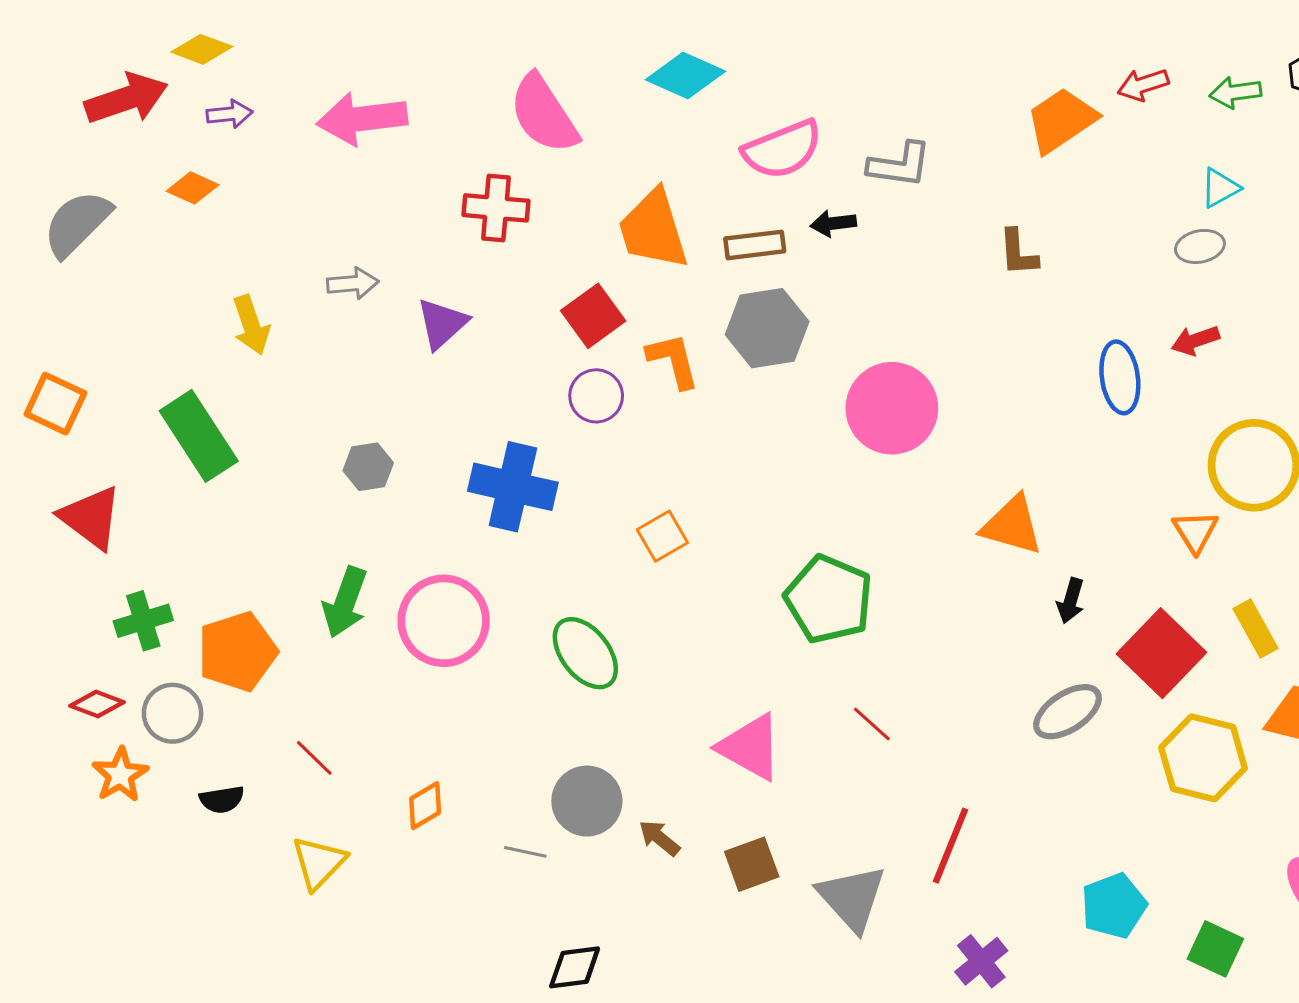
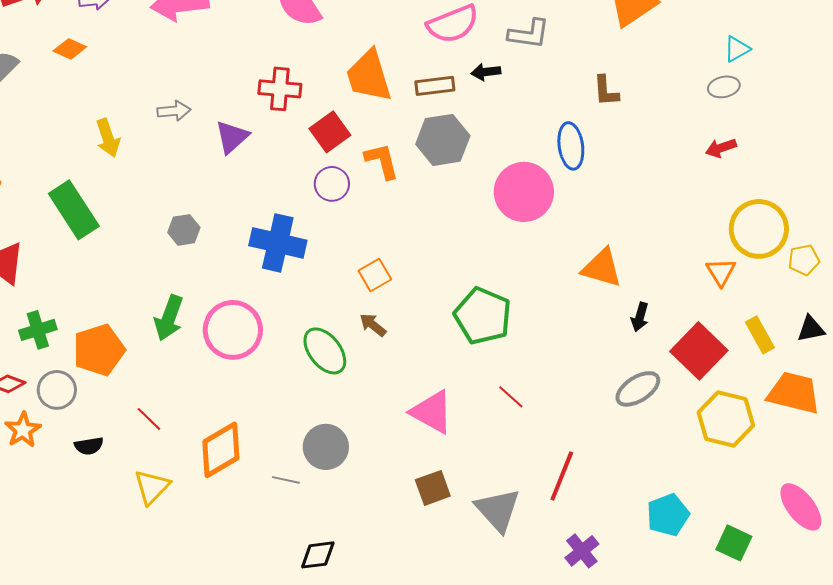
red cross: (496, 208) -> (280, 89), moved
blue ellipse: (1120, 377) -> (571, 146), moved
orange diamond: (425, 806) -> (221, 450), size x1.8
brown arrow: (659, 838) -> (373, 325), moved

